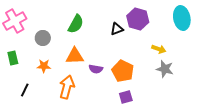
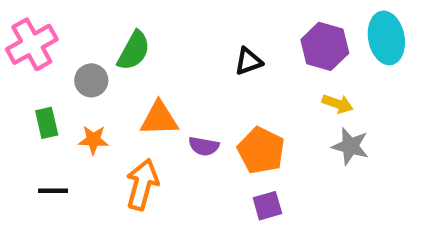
purple hexagon: (138, 19) -> (325, 46), moved
green semicircle: (76, 24) -> (134, 51), moved
green rectangle: (13, 58) -> (47, 123), moved
black line: (25, 90) -> (53, 191), turned 64

